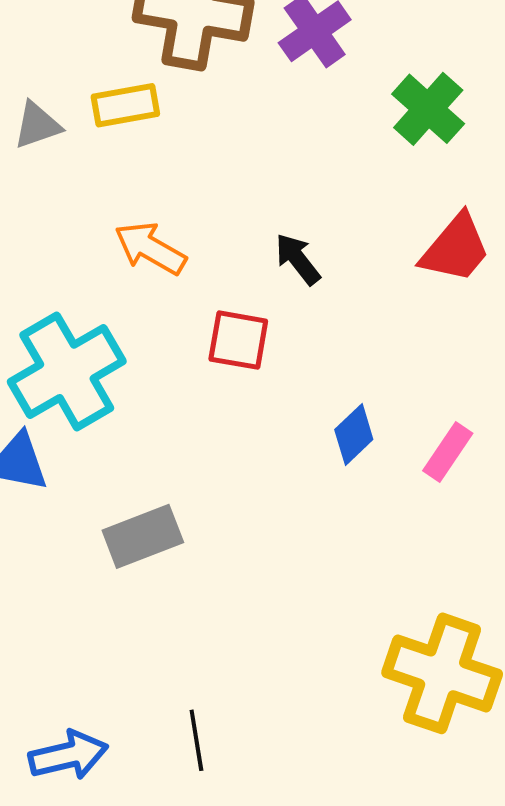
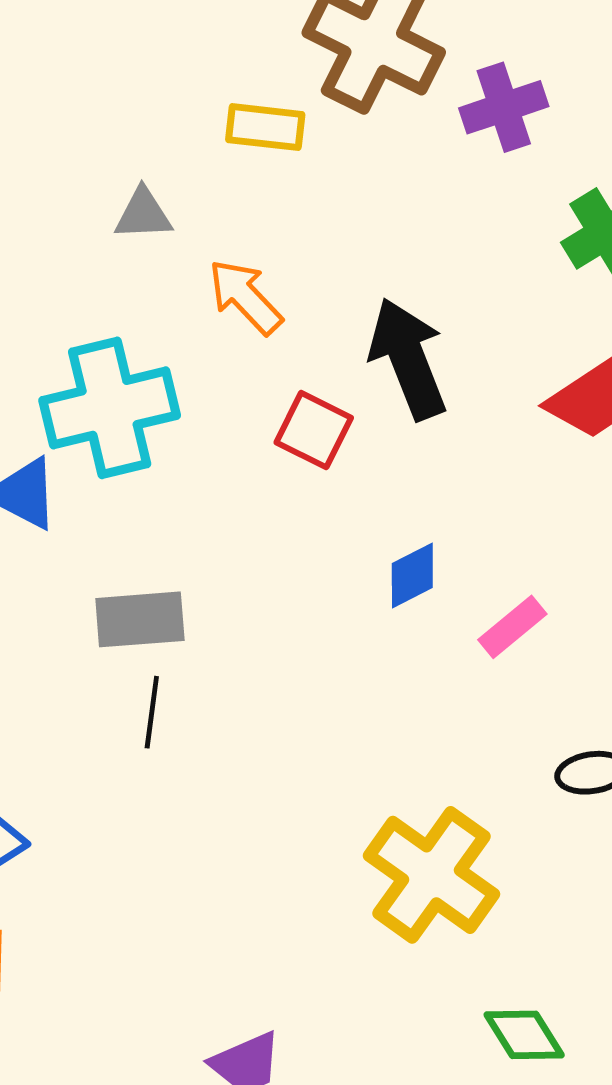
gray triangle: (37, 125) -> (143, 214), moved
black arrow: (298, 259) -> (408, 359), size x1.8
black line: (196, 740) -> (152, 712), moved

